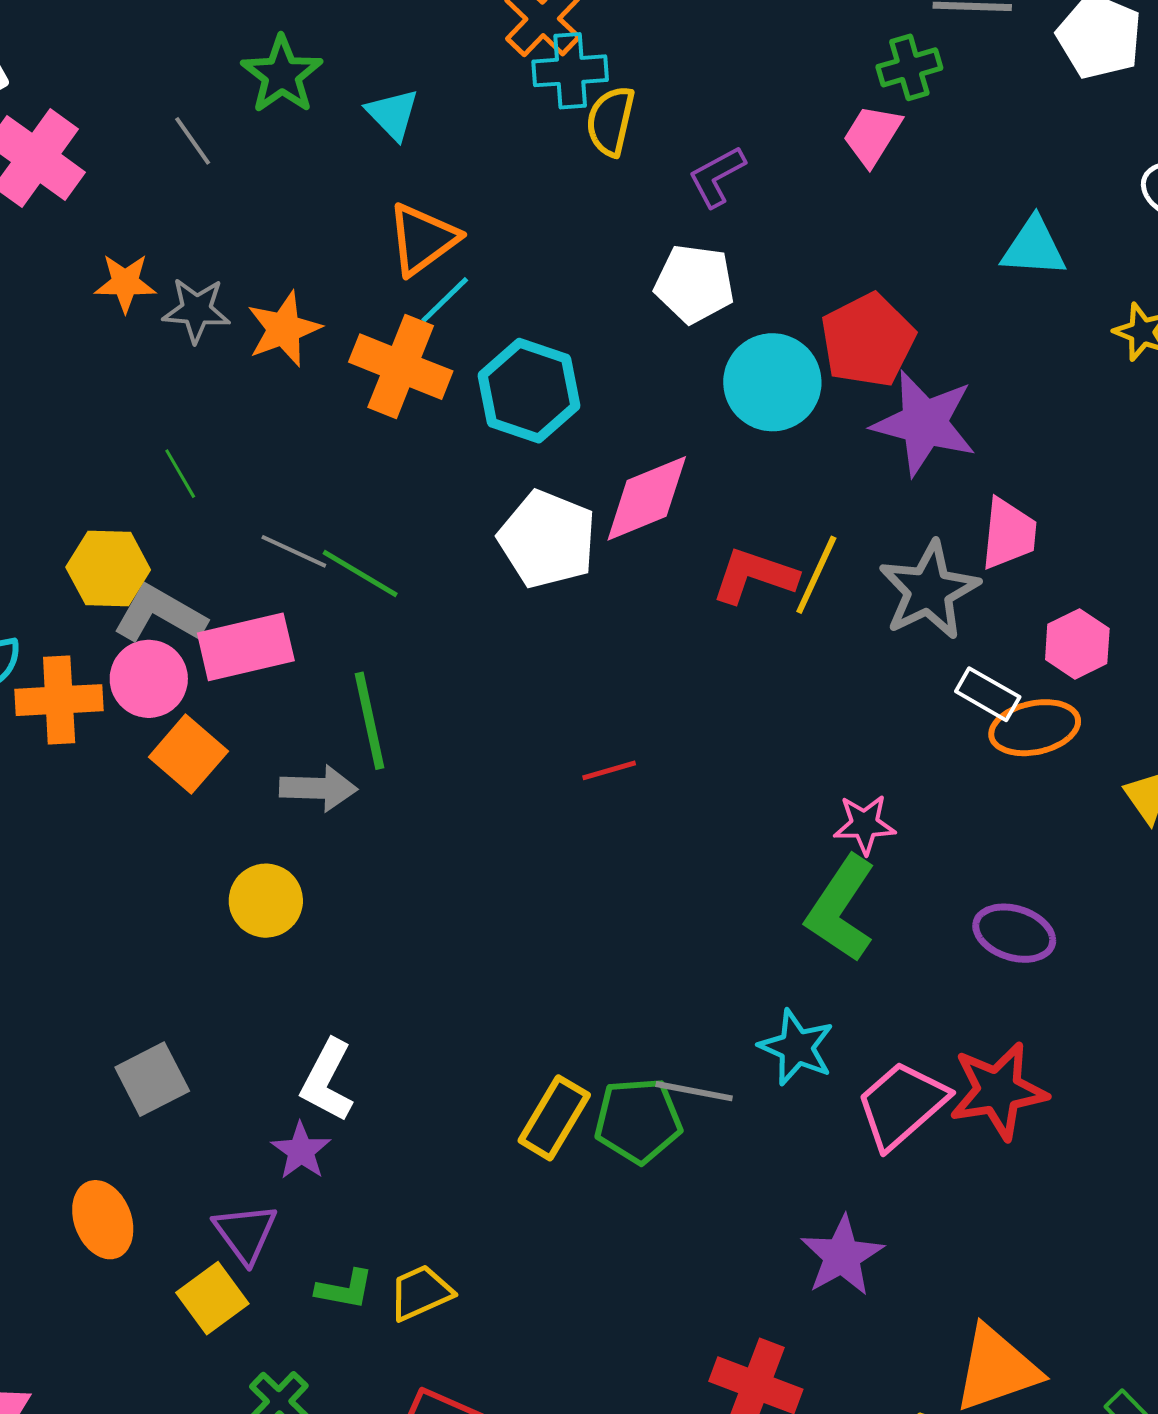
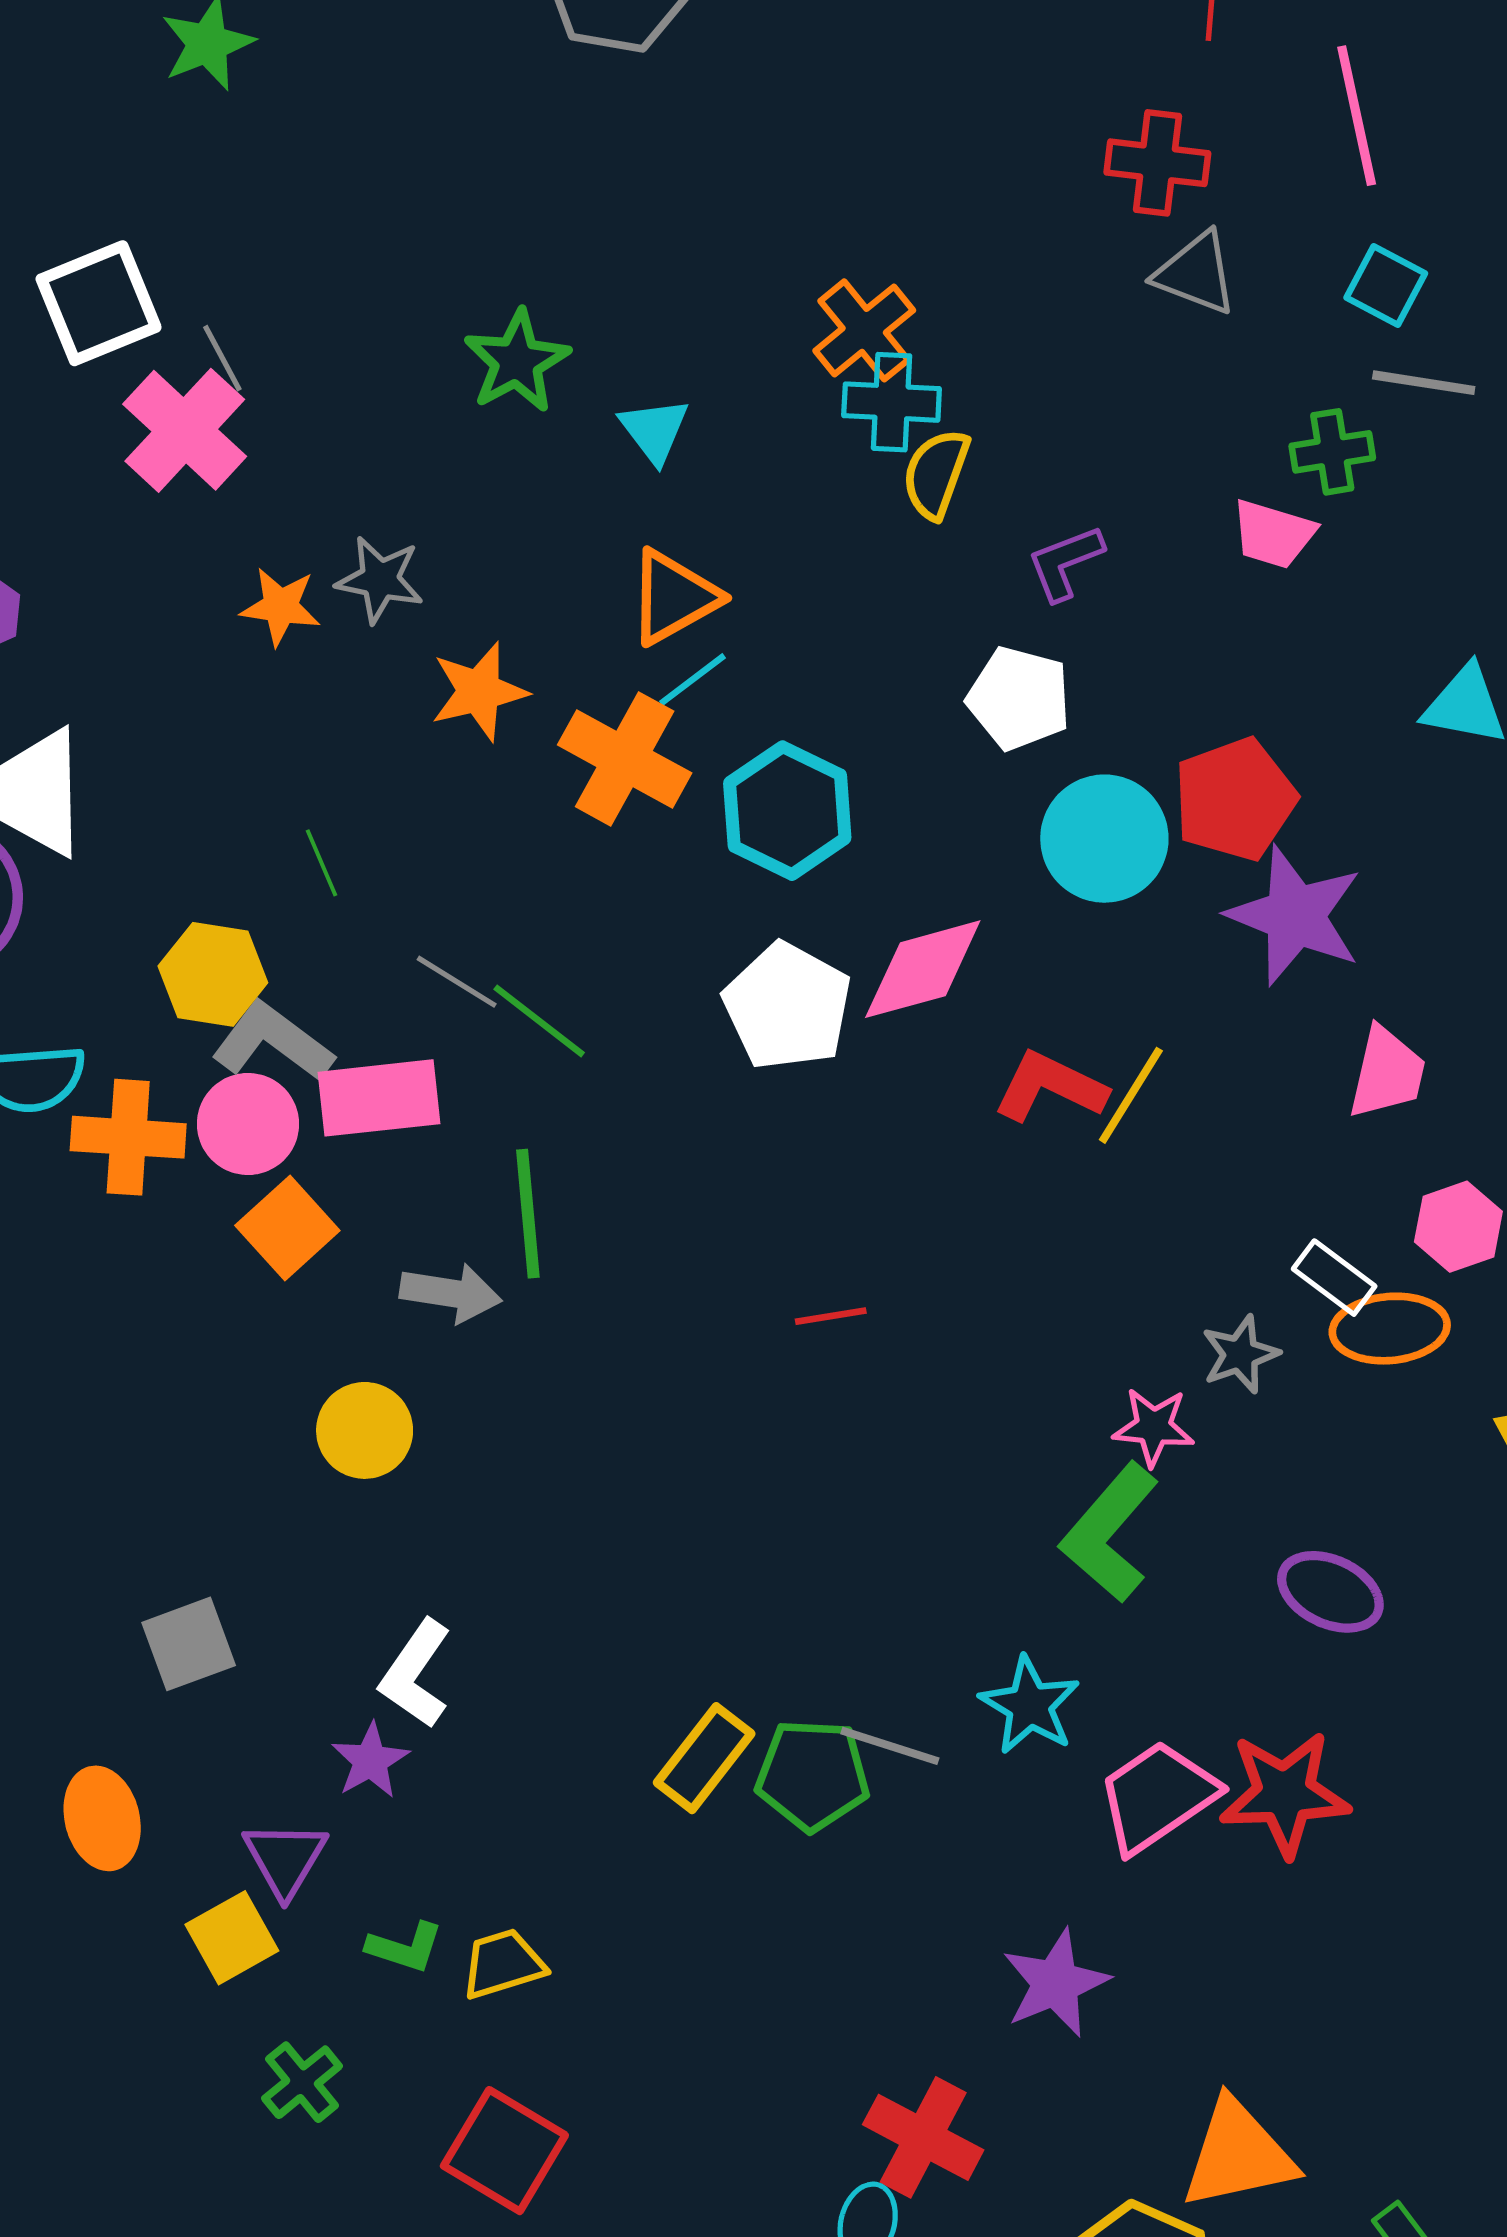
pink trapezoid: (872, 135) -> (1273, 534), turned -112
gray line: (193, 141) -> (222, 358), moved
gray star: (196, 310) -> (380, 580), moved
gray star: (929, 590) -> (1240, 1354), moved, size x0.6

